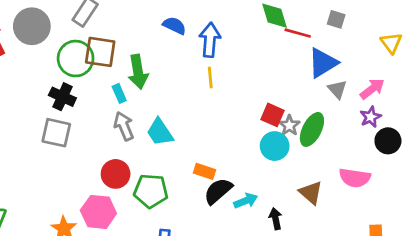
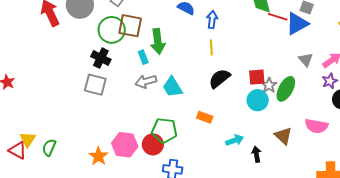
blue arrow: (210, 40) -> (212, 19), size x0.7
blue triangle: (323, 63) -> (297, 24), moved
red square: (272, 115) -> (257, 77), turned -30
gray arrow: (124, 126) -> (146, 81), turned -85
red circle: (116, 174) -> (153, 144), moved
black semicircle: (218, 191) -> (219, 78), moved

